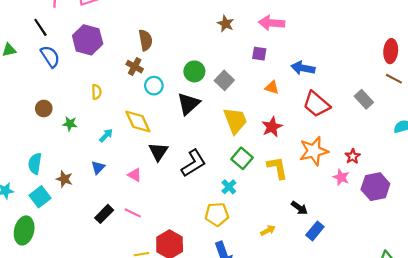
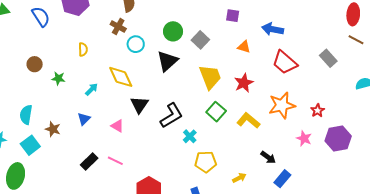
yellow L-shape: (277, 168) -> (248, 120), turned -40
pink star: (341, 177) -> (304, 138), moved
cyan cross: (229, 187) -> (190, 136), moved
yellow pentagon: (217, 214) -> (206, 162), moved

